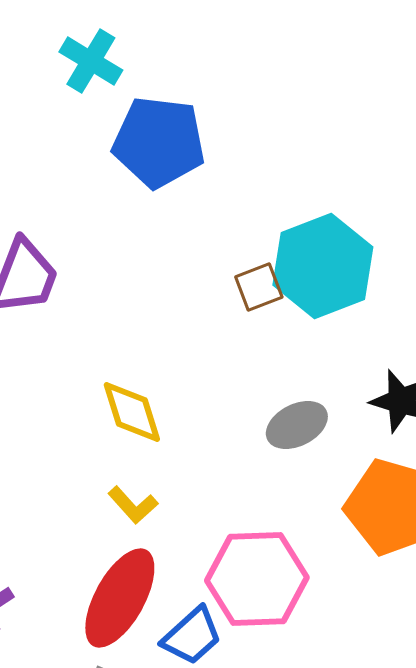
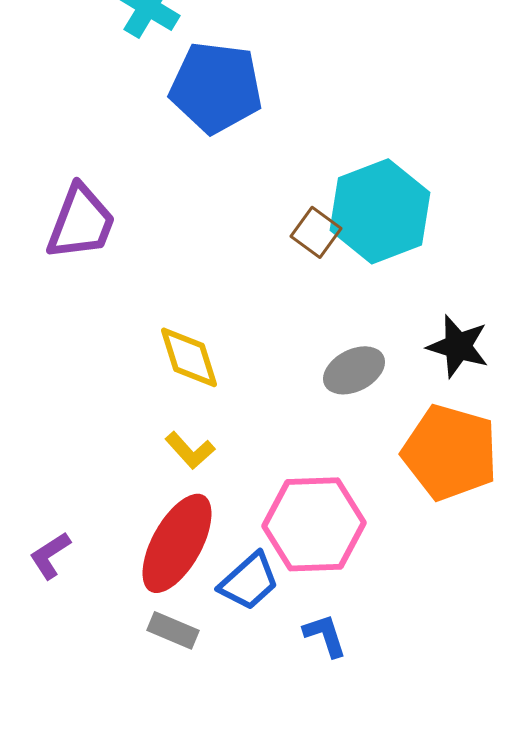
brown square: (259, 287) -> (316, 232), turned -33

